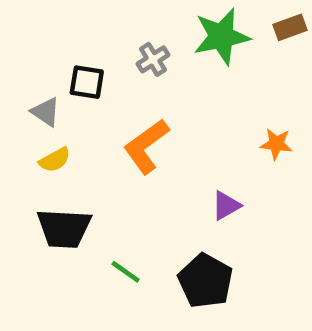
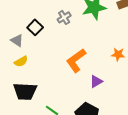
black square: (87, 82) -> (35, 27), turned 35
orange L-shape: (146, 146) -> (76, 60), moved

